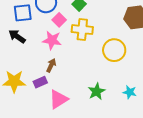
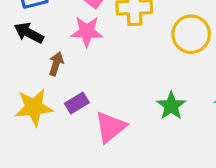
brown arrow: (51, 65) -> (56, 64), moved

